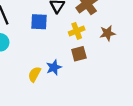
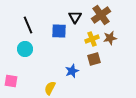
brown star: (107, 33) -> (110, 38), moved
yellow semicircle: (34, 74) -> (50, 88), moved

